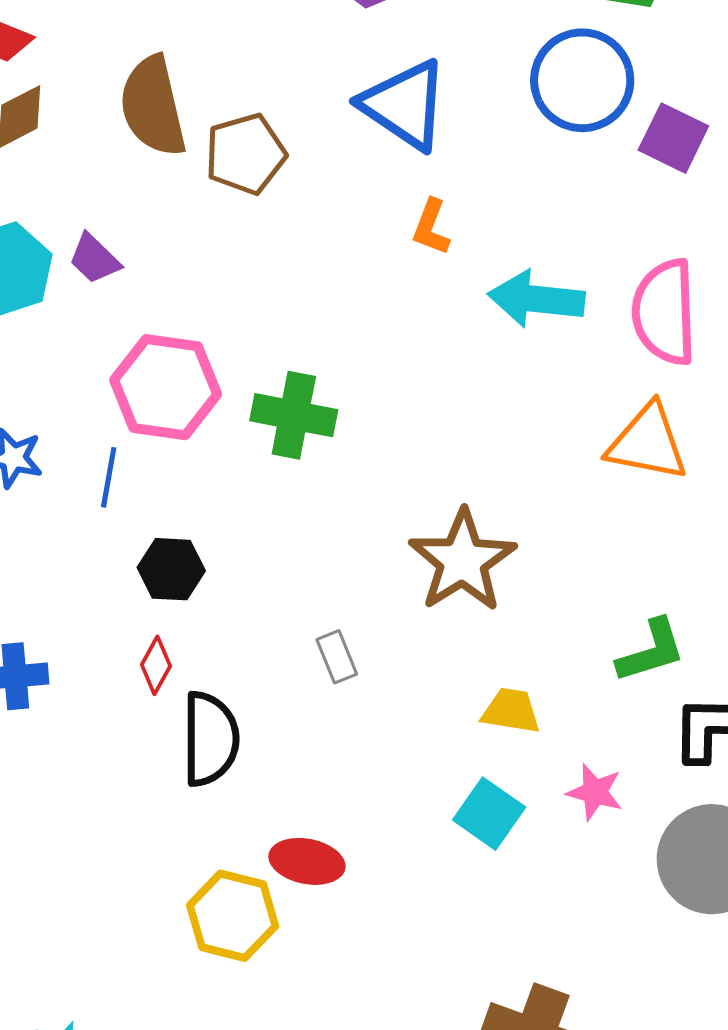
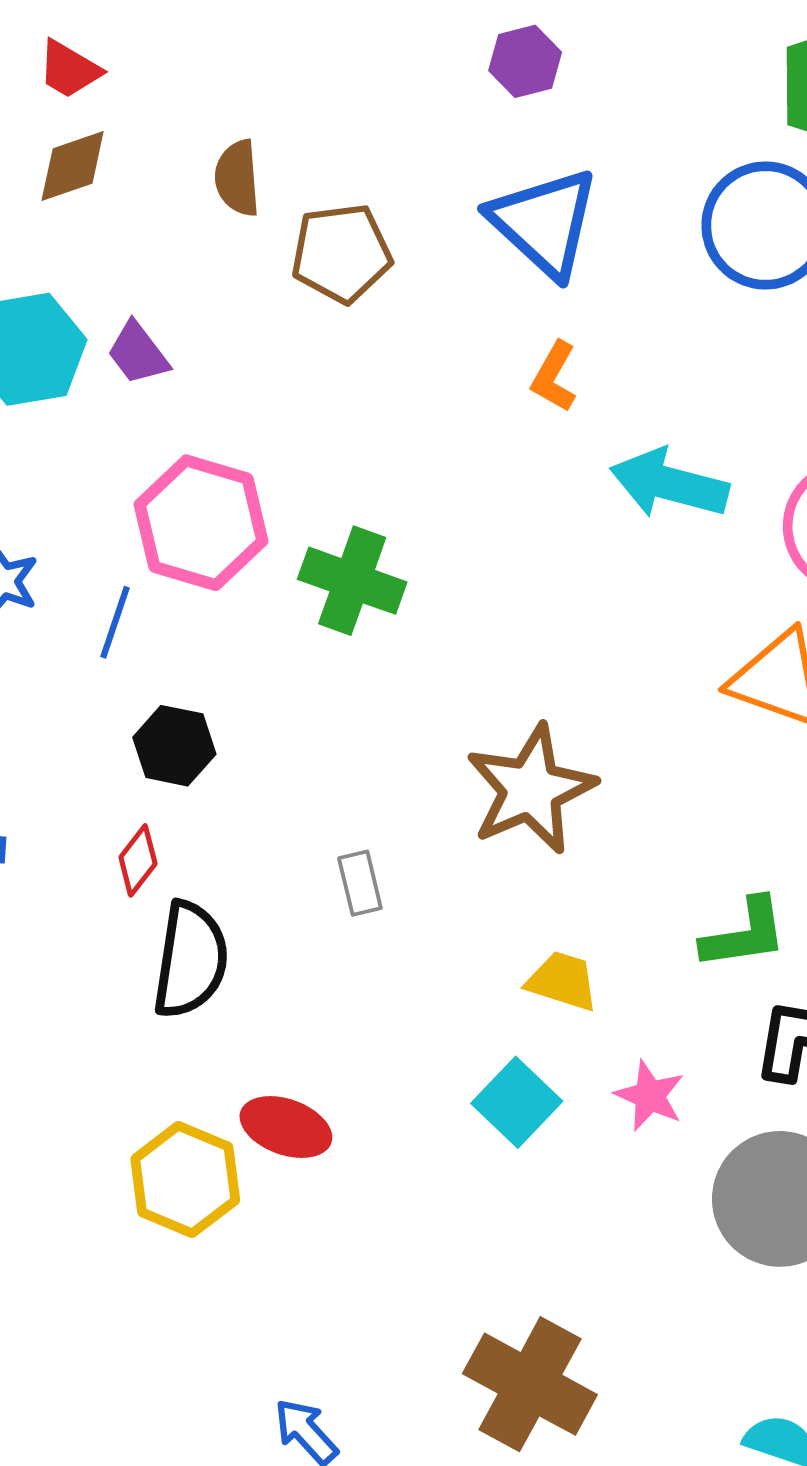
brown semicircle: (153, 106) -> (237, 178), size x0.6

